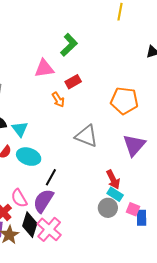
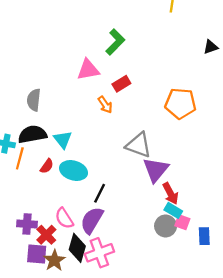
purple triangle: (134, 145) -> (156, 170), moved
pink square: (133, 209) -> (182, 222), moved
pink cross: (49, 229) -> (99, 253), turned 30

